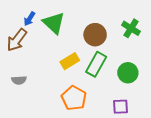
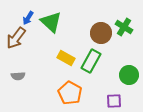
brown circle: (95, 35) -> (101, 33), moved
yellow rectangle: (70, 61) -> (66, 58), turned 60
green circle: (128, 73) -> (129, 75), moved

